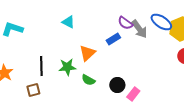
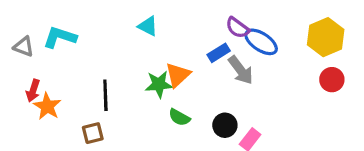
blue ellipse: (161, 22) -> (261, 42), moved
gray arrow: (139, 29) -> (241, 70), moved
green star: (67, 67) -> (159, 84), moved

